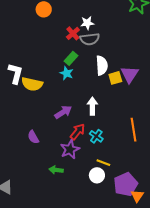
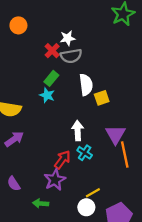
purple triangle: (129, 74) -> (116, 135), moved
purple arrow: (63, 112) -> (14, 139), moved
cyan cross: (96, 136) -> (85, 153), moved
purple semicircle: (33, 137) -> (14, 184), moved
yellow line: (103, 163) -> (93, 193), turned -48

